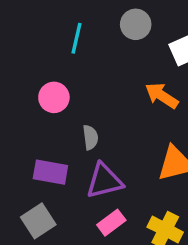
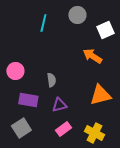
pink circle: (54, 97) -> (15, 71), moved
purple triangle: (104, 181) -> (59, 105), size x0.7

